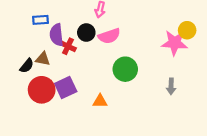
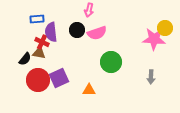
red cross: (68, 46) -> (42, 42), moved

